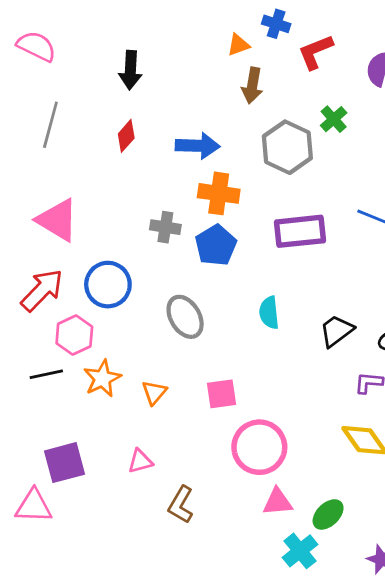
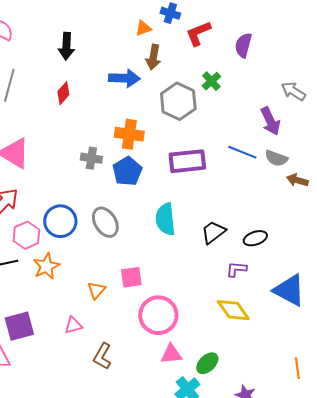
blue arrow: (198, 146) -> (124, 78), moved
blue circle: (108, 285) -> (60, 221), moved
cyan semicircle: (269, 313) -> (165, 219), size x1.4
orange triangle: (154, 392) -> (96, 290), moved

